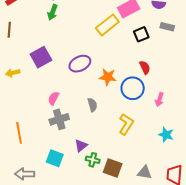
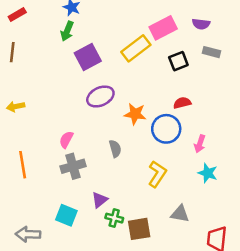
purple square: (41, 57) -> (88, 57), moved
red semicircle: (145, 67) -> (182, 103), turned -80
orange line: (19, 133) -> (23, 165), moved
cyan star: (166, 135) -> (208, 173), moved
brown square: (113, 168) -> (139, 229), turned -30
gray triangle: (145, 172) -> (180, 214), moved

